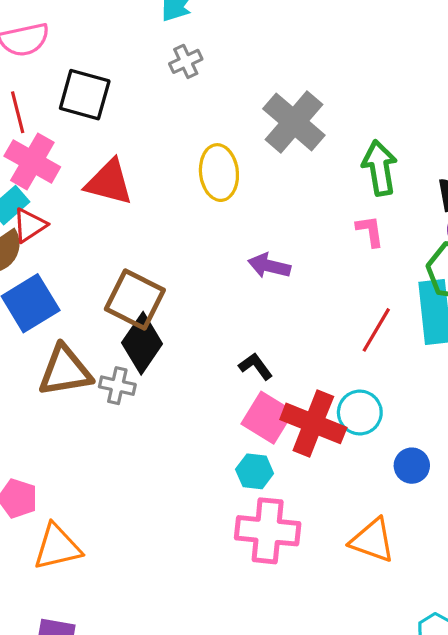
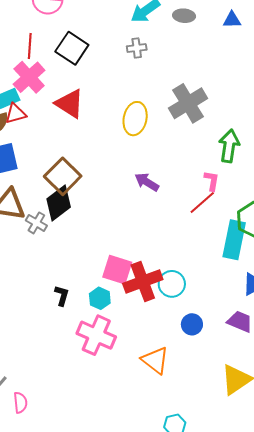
red line: (376, 330) -> (202, 203), moved
black L-shape: (256, 366) -> (62, 296), moved, turned 35
pink square: (267, 418) -> (117, 270), turned -32
red cross: (313, 423) -> (143, 282), turned 30

